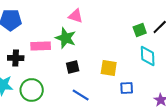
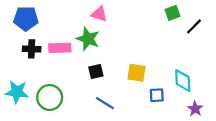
green square: (140, 30) -> (173, 13), moved
cyan diamond: (148, 56) -> (183, 81), moved
black cross: (16, 58) -> (32, 49), moved

